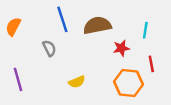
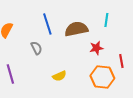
cyan line: (145, 30) -> (106, 20), moved

